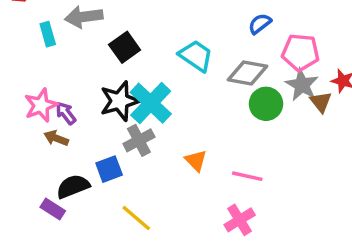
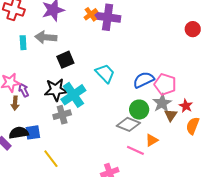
blue semicircle: (260, 24) -> (144, 80), moved, size x1.5
gray diamond: (247, 73) -> (128, 124), moved
brown arrow: (56, 138) -> (15, 103), turned -120
orange triangle: (196, 161) -> (152, 140), moved, turned 32
blue square: (109, 169) -> (33, 132), moved
pink line: (247, 176) -> (135, 150), moved

